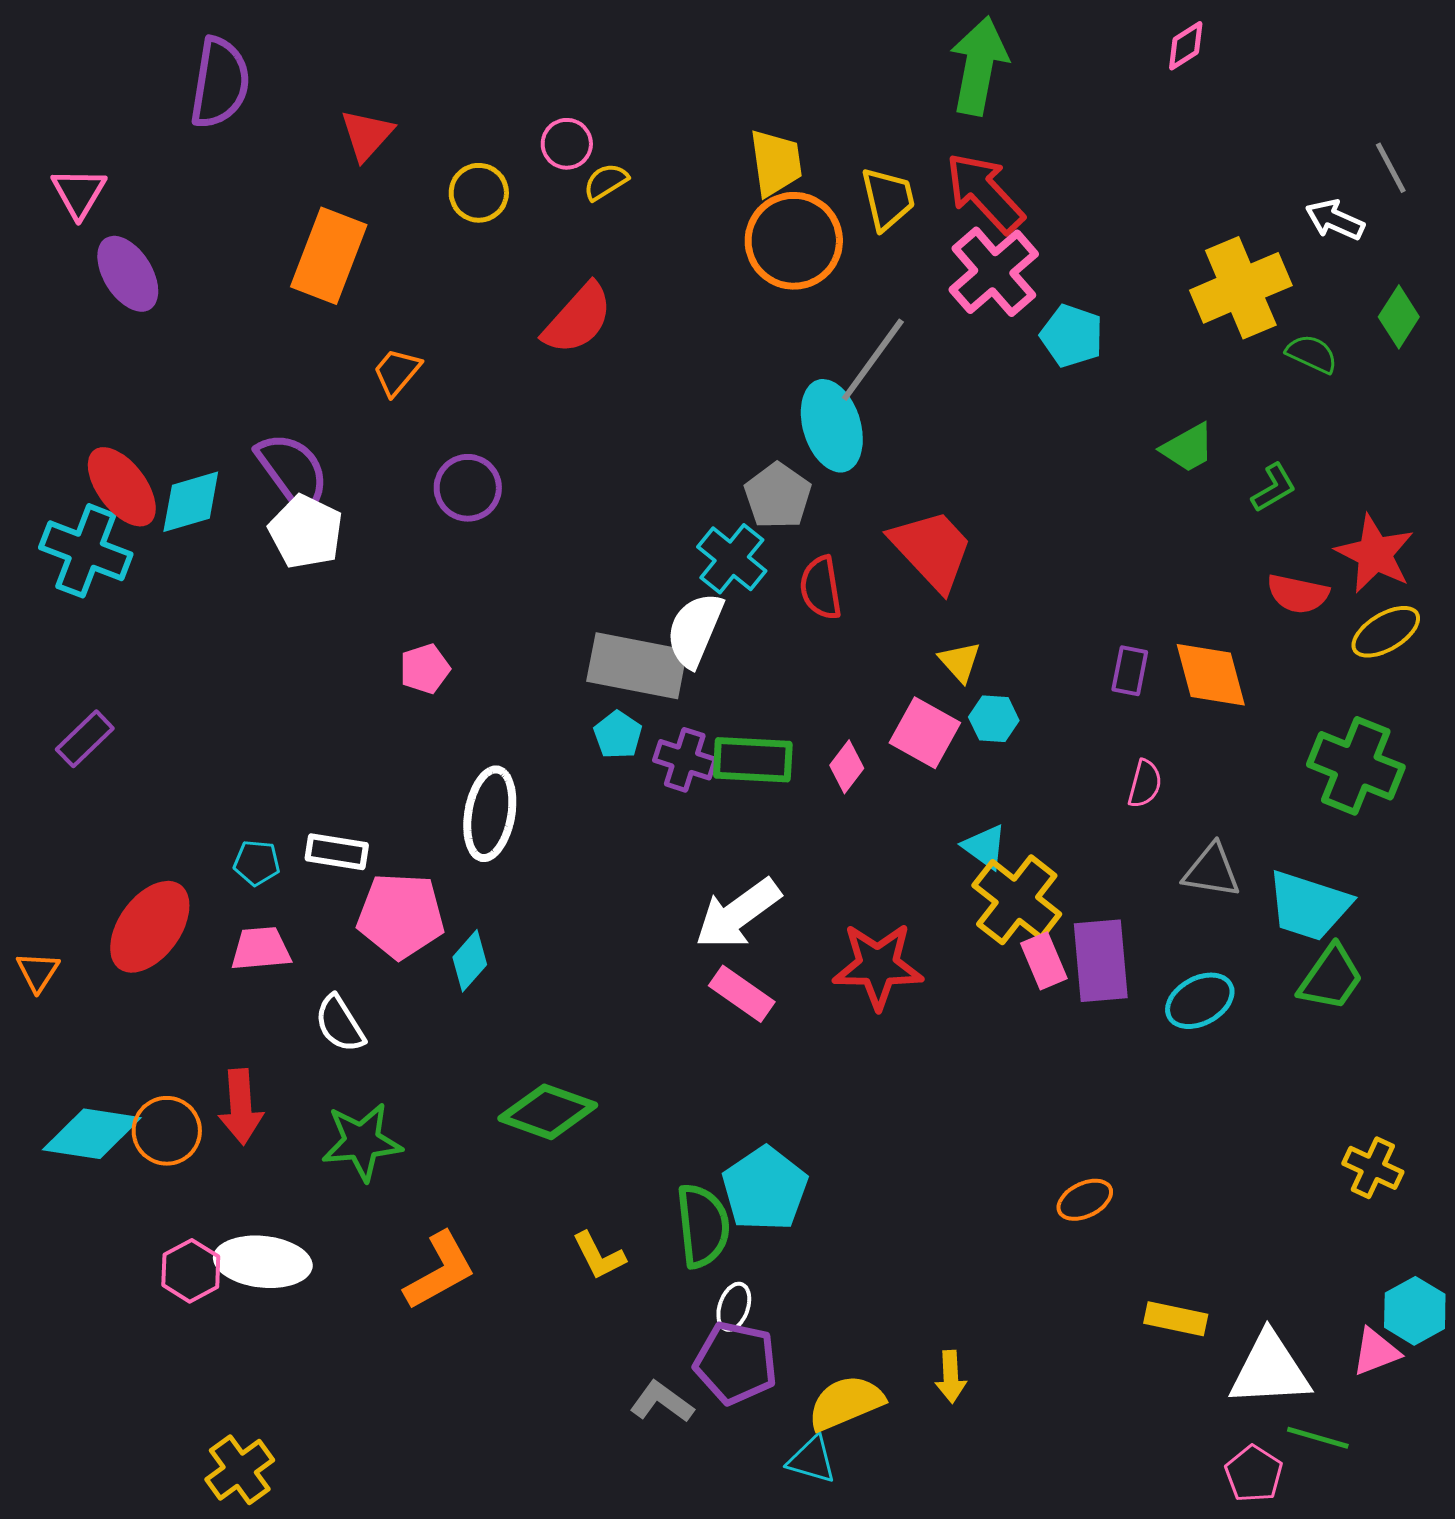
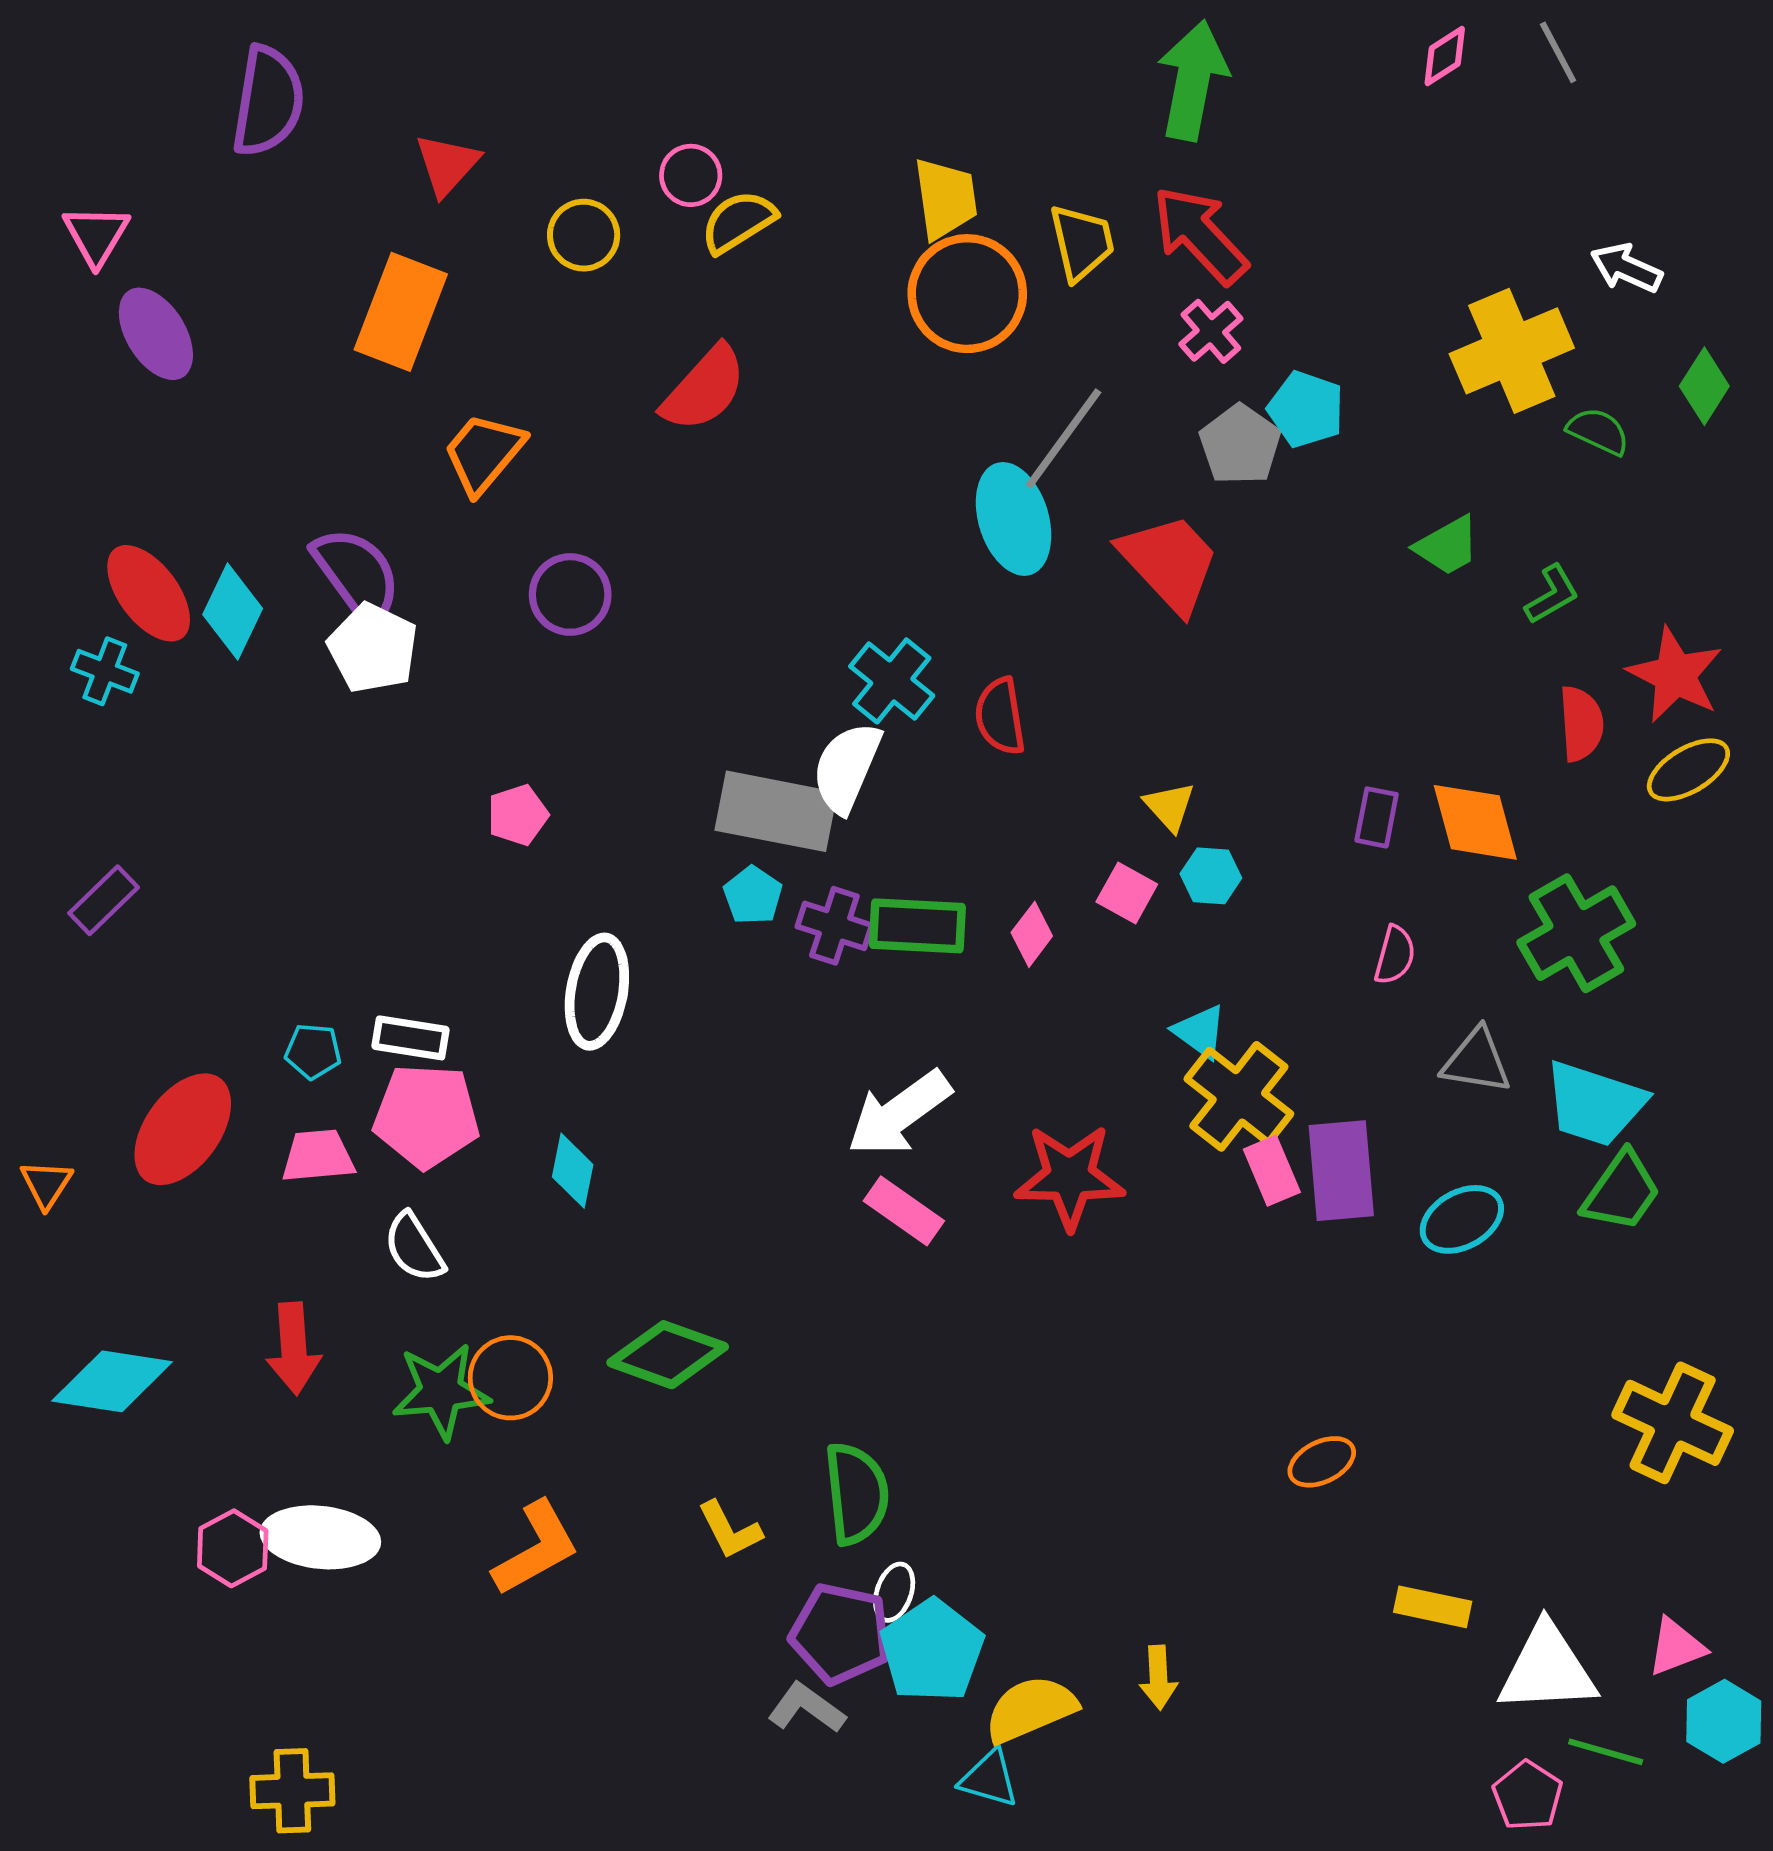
gray line: (1391, 168) -> (1558, 52), moved
yellow semicircle: (606, 182) -> (738, 222), size x1.4
pink cross: (994, 272) -> (1211, 331), size x0.6
orange trapezoid: (397, 372) -> (484, 453), size x1.4
gray pentagon: (778, 496) -> (1240, 445), moved
cyan diamond: (191, 502) -> (233, 612), turned -48
red trapezoid: (932, 550) -> (1169, 563), moved
cyan cross: (86, 551) -> (105, 671), size x0.6
red semicircle: (1298, 594) -> (1581, 724), turned -106
pink square: (925, 733) -> (1127, 893), size x0.7
green cross: (1356, 766) -> (1576, 933), moved, turned 38
pink pentagon: (401, 916) -> (426, 1116), moved
cyan diamond: (470, 961) -> (573, 1171), turned -30
orange circle: (167, 1131) -> (510, 1378), moved
yellow cross: (1373, 1168) -> (1673, 1423), size x1.6
cyan pentagon: (765, 1189) -> (932, 1651), moved
cyan hexagon: (1415, 1311) -> (1724, 1721), moved
purple pentagon: (736, 1363) -> (841, 1634), moved
yellow cross: (240, 1470) -> (292, 1791), turned 34

